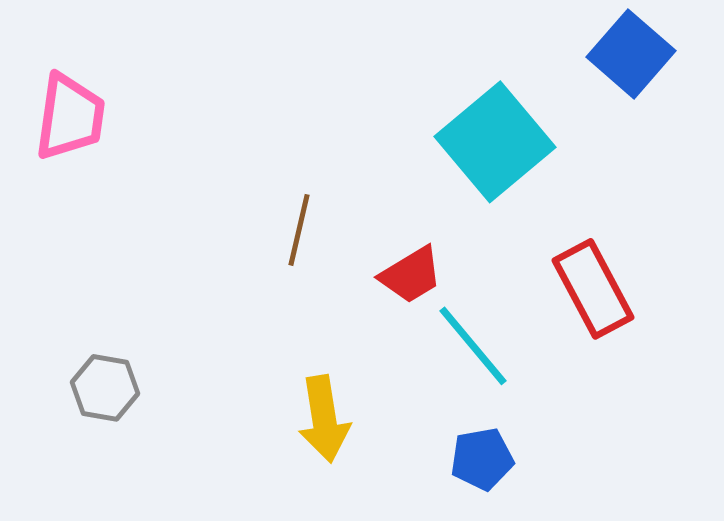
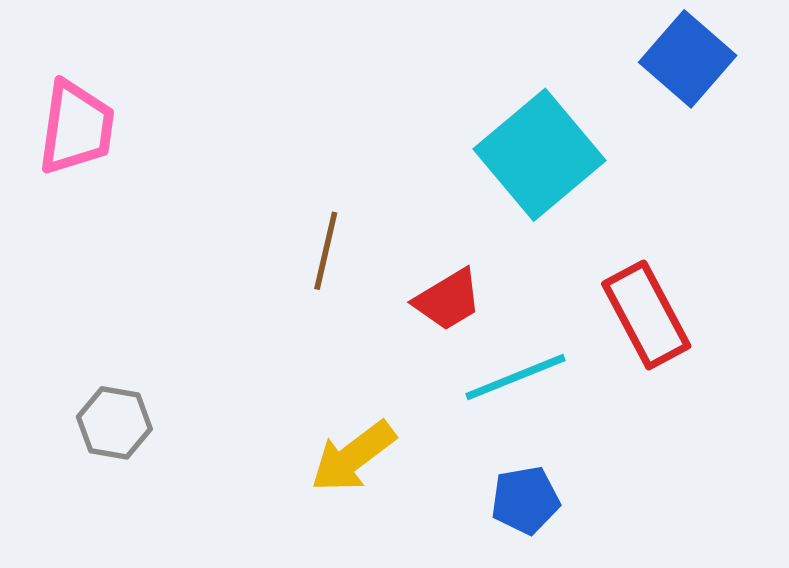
cyan line: (473, 346) -> (515, 377), turned -72
yellow arrow: (324, 419) -> (353, 457), turned 62

